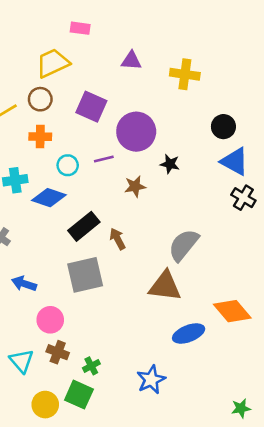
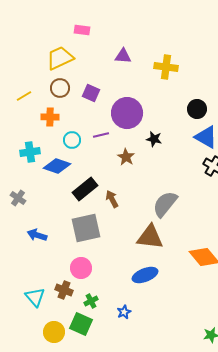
brown circle: (40, 99) -> (60, 88), moved
purple square: (91, 107) -> (91, 93), size x0.7
brown star: (135, 186) -> (126, 157), turned -30
pink circle: (50, 320) -> (81, 268), moved
blue ellipse: (189, 334) -> (145, 275), moved
blue star: (151, 380) -> (124, 312), moved, size x0.6

